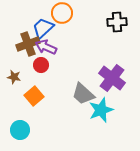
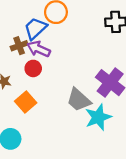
brown cross: (28, 44) -> (19, 46), size x0.7

